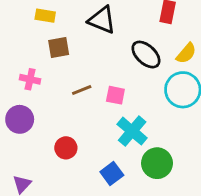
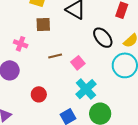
pink square: (115, 95) -> (78, 63), turned 32

